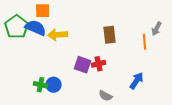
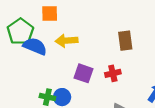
blue semicircle: (36, 28) -> (35, 46), moved
purple square: (83, 65) -> (83, 73), moved

